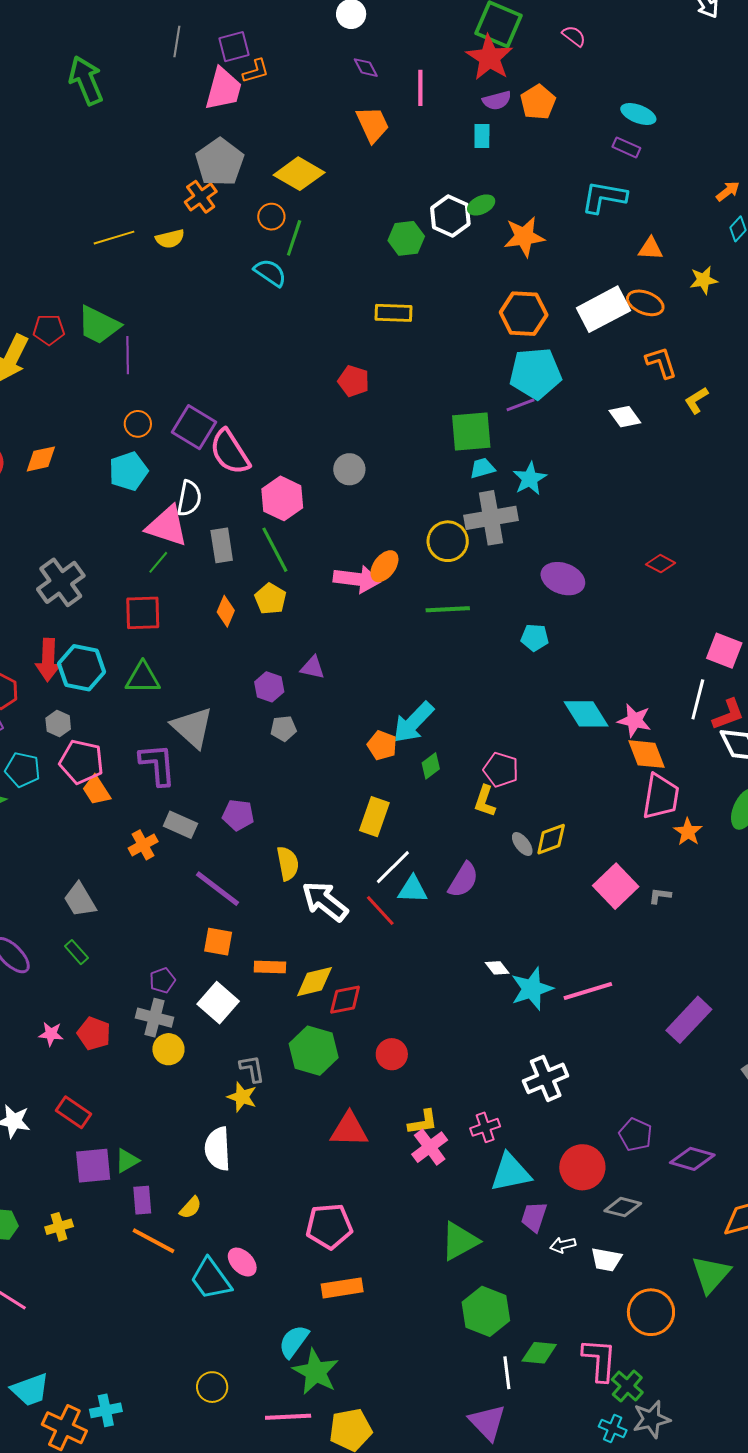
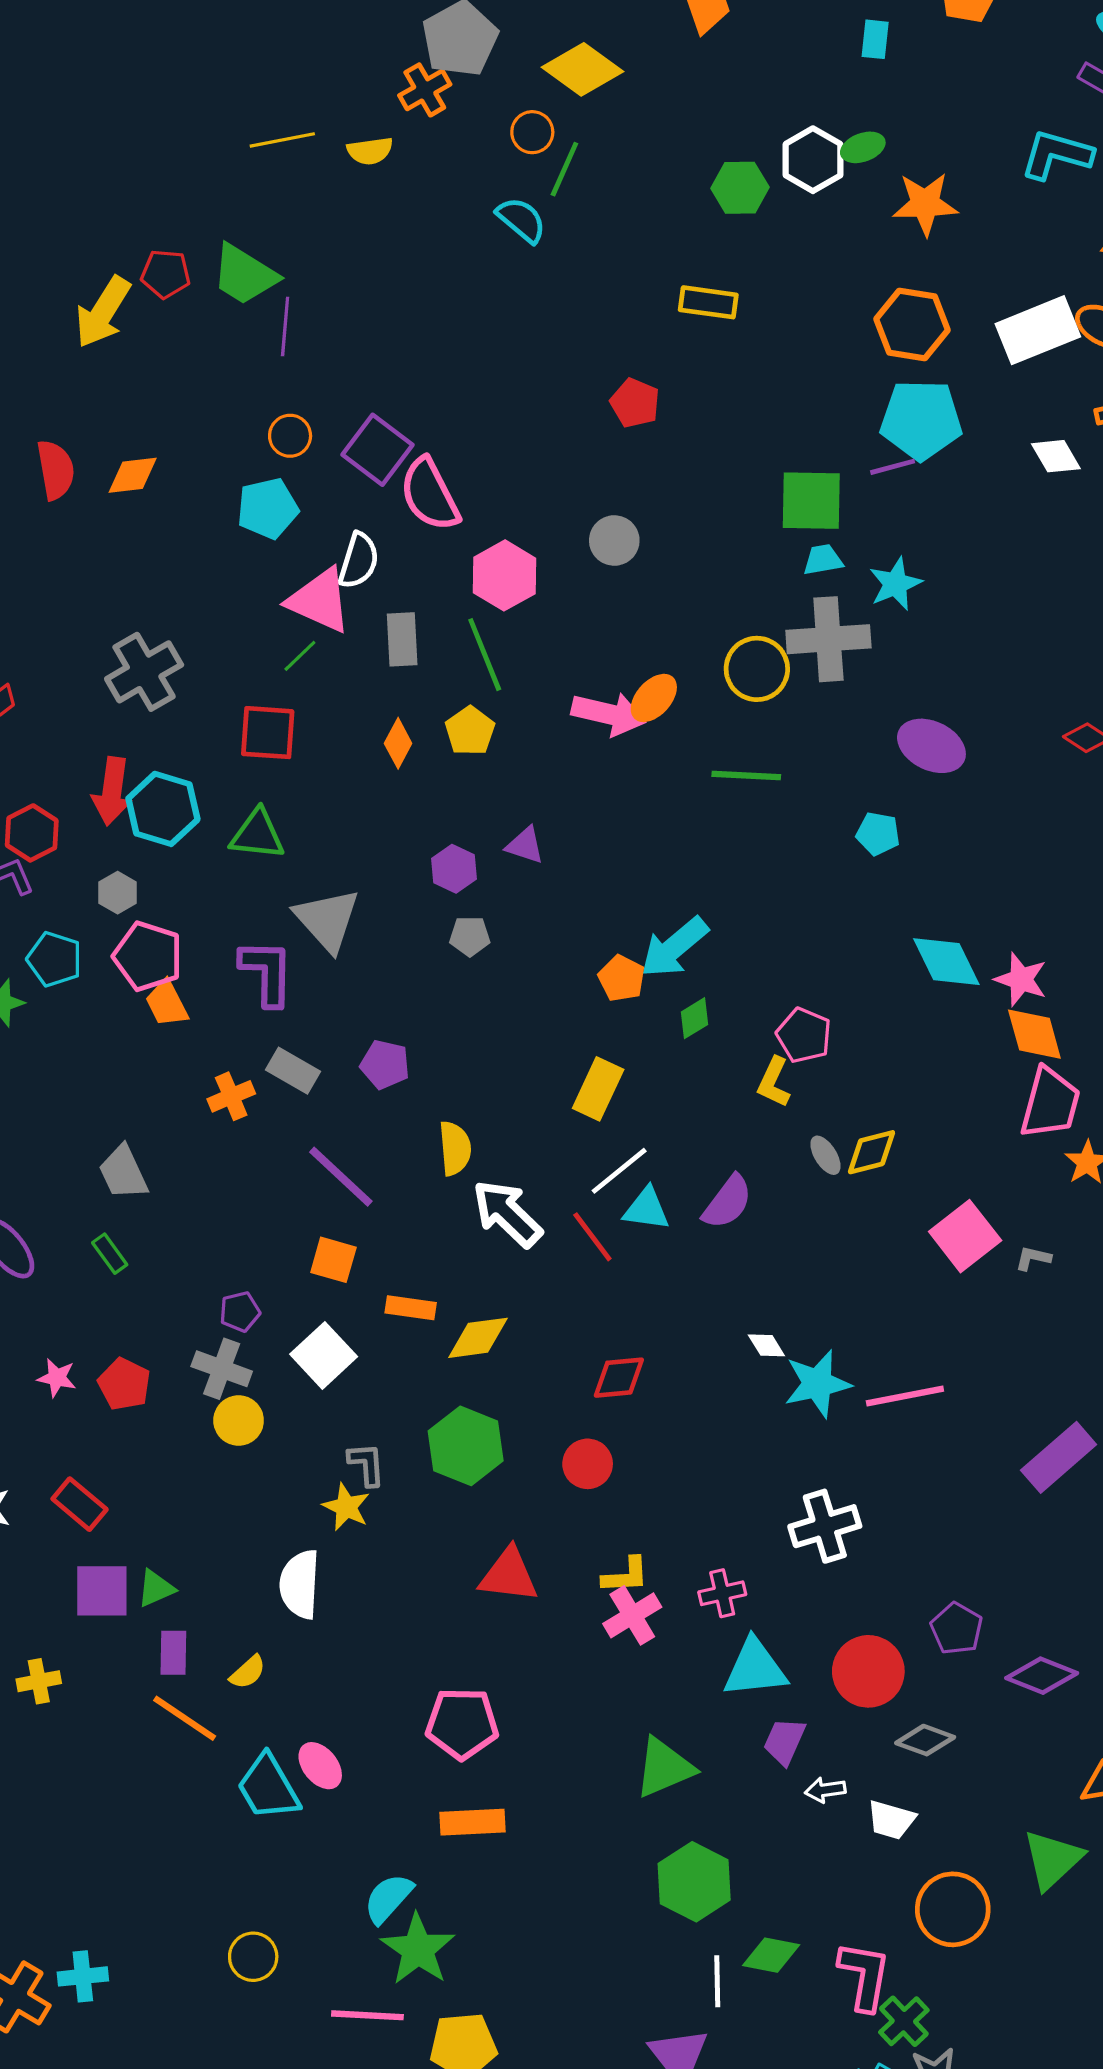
white diamond: (625, 417) -> (1056, 456), moved
red diamond: (345, 1000) -> (619, 1378), moved

